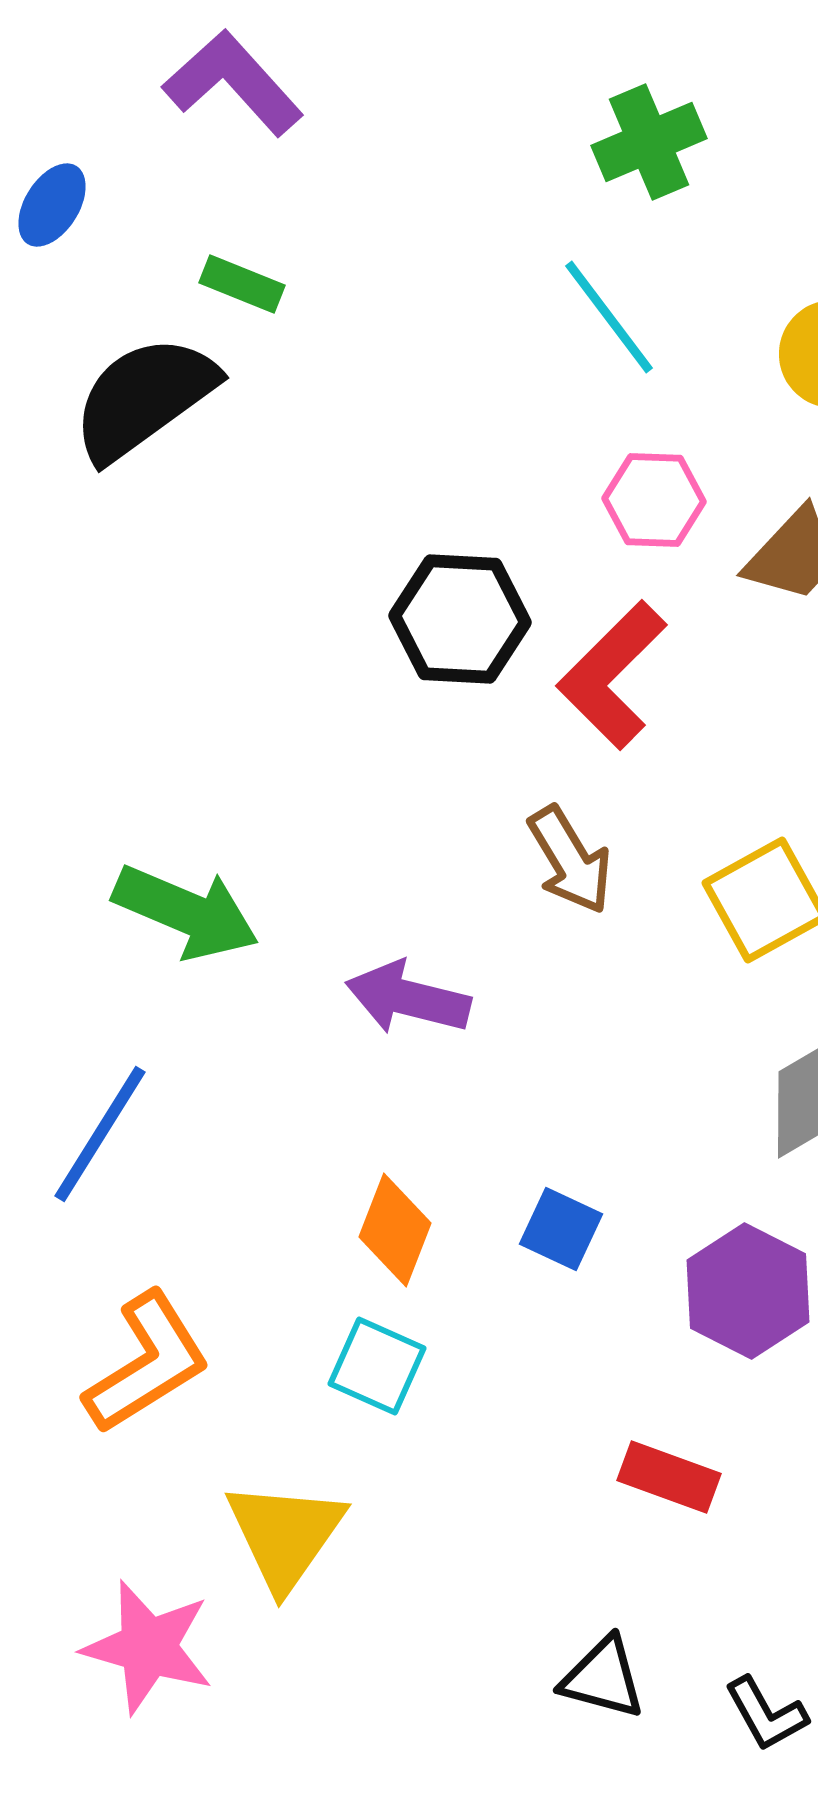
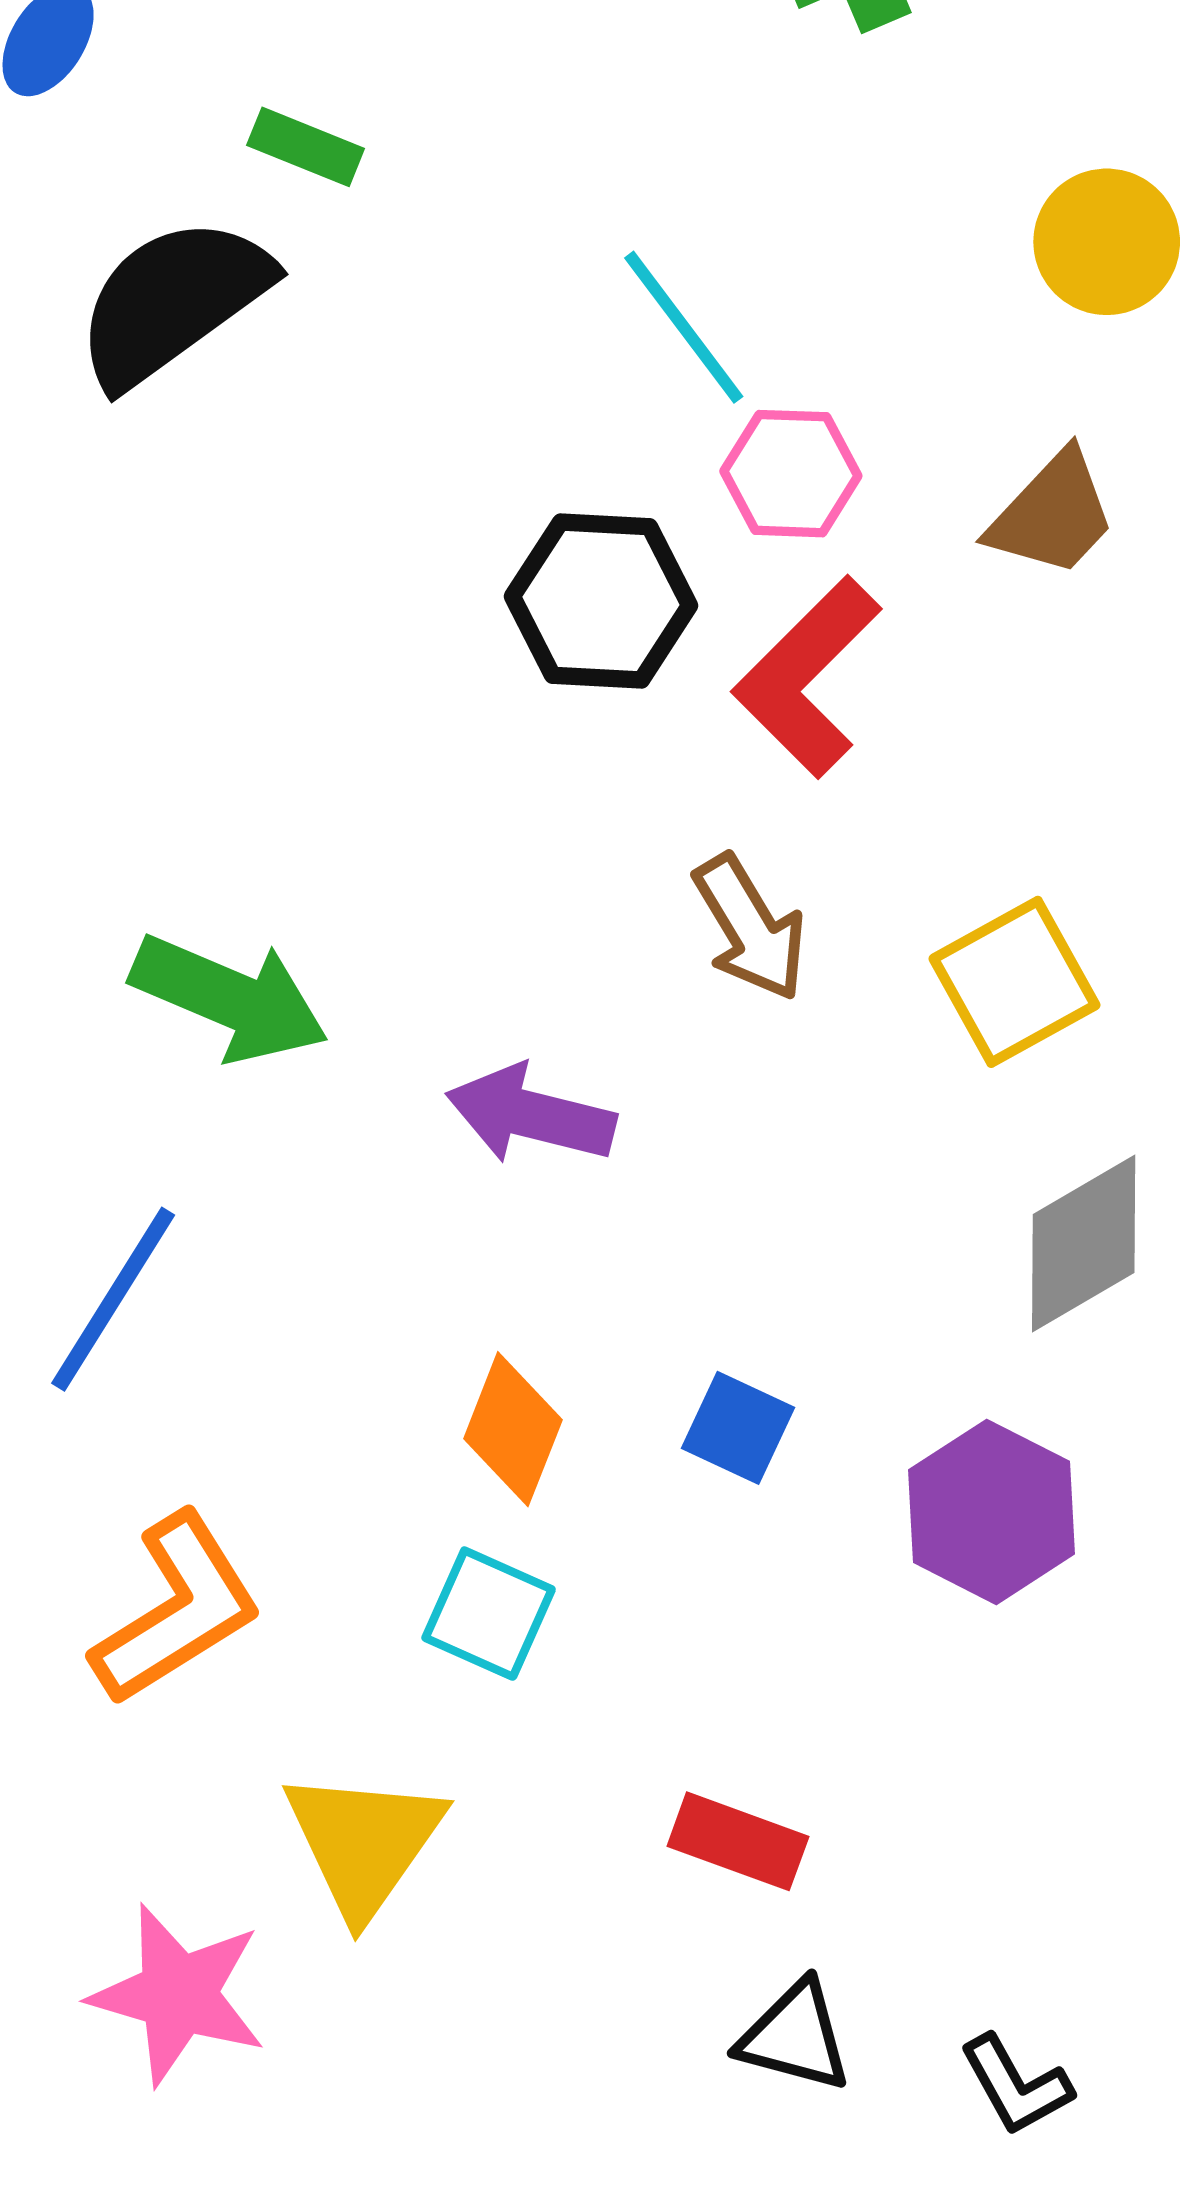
cyan line: (609, 317) -> (684, 327), moved
pink hexagon: (654, 500) -> (791, 474), moved
red rectangle: (669, 1477) -> (738, 1841), moved

